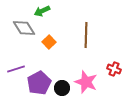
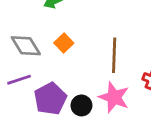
gray diamond: (24, 28) -> (26, 46), moved
brown line: (86, 35) -> (114, 55), moved

